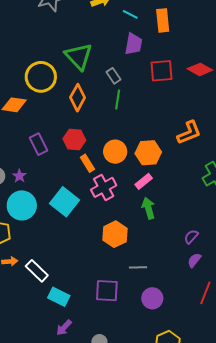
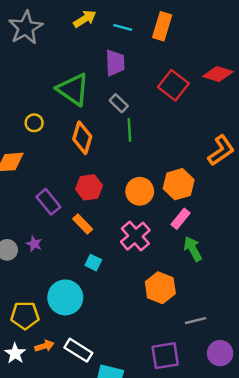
orange rectangle: (163, 20) -> (162, 26), turned 35
purple trapezoid: (134, 44) -> (115, 63), moved
red square: (161, 71) -> (173, 85), turned -35
yellow circle: (41, 77) -> (34, 123), size x0.5
orange rectangle: (87, 163) -> (83, 224), moved
cyan square: (65, 202) -> (93, 263), size x0.5
cyan circle: (22, 205) -> (65, 297), moved

